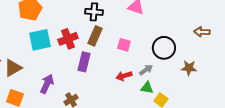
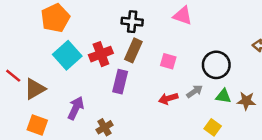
cyan square: (40, 40) -> (67, 55), turned -30
brown star: (189, 68) -> (246, 101), moved
green triangle: (147, 88) -> (223, 96), moved

